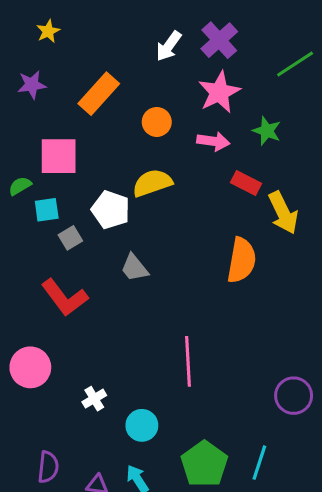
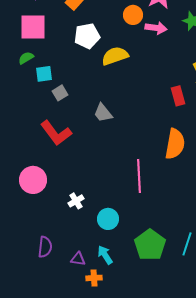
orange circle: (157, 122) -> (133, 15), moved
pink square: (59, 156) -> (33, 27), moved
red rectangle: (246, 183) -> (178, 96), moved, turned 48
white pentagon: (111, 210) -> (87, 36), moved, turned -30
orange semicircle: (242, 260) -> (175, 144), moved

